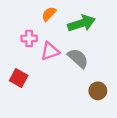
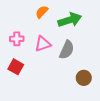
pink cross: (29, 38) -> (17, 39), moved
gray semicircle: (78, 58) -> (67, 50), turned 72

